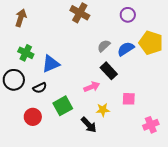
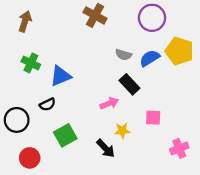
purple circle: (128, 15) -> (152, 18), size x1.5
gray semicircle: (104, 46) -> (123, 55), turned -120
black circle: (14, 80) -> (17, 120), moved
green square: (63, 106) -> (65, 135), moved
red circle: (33, 117) -> (30, 158), moved

